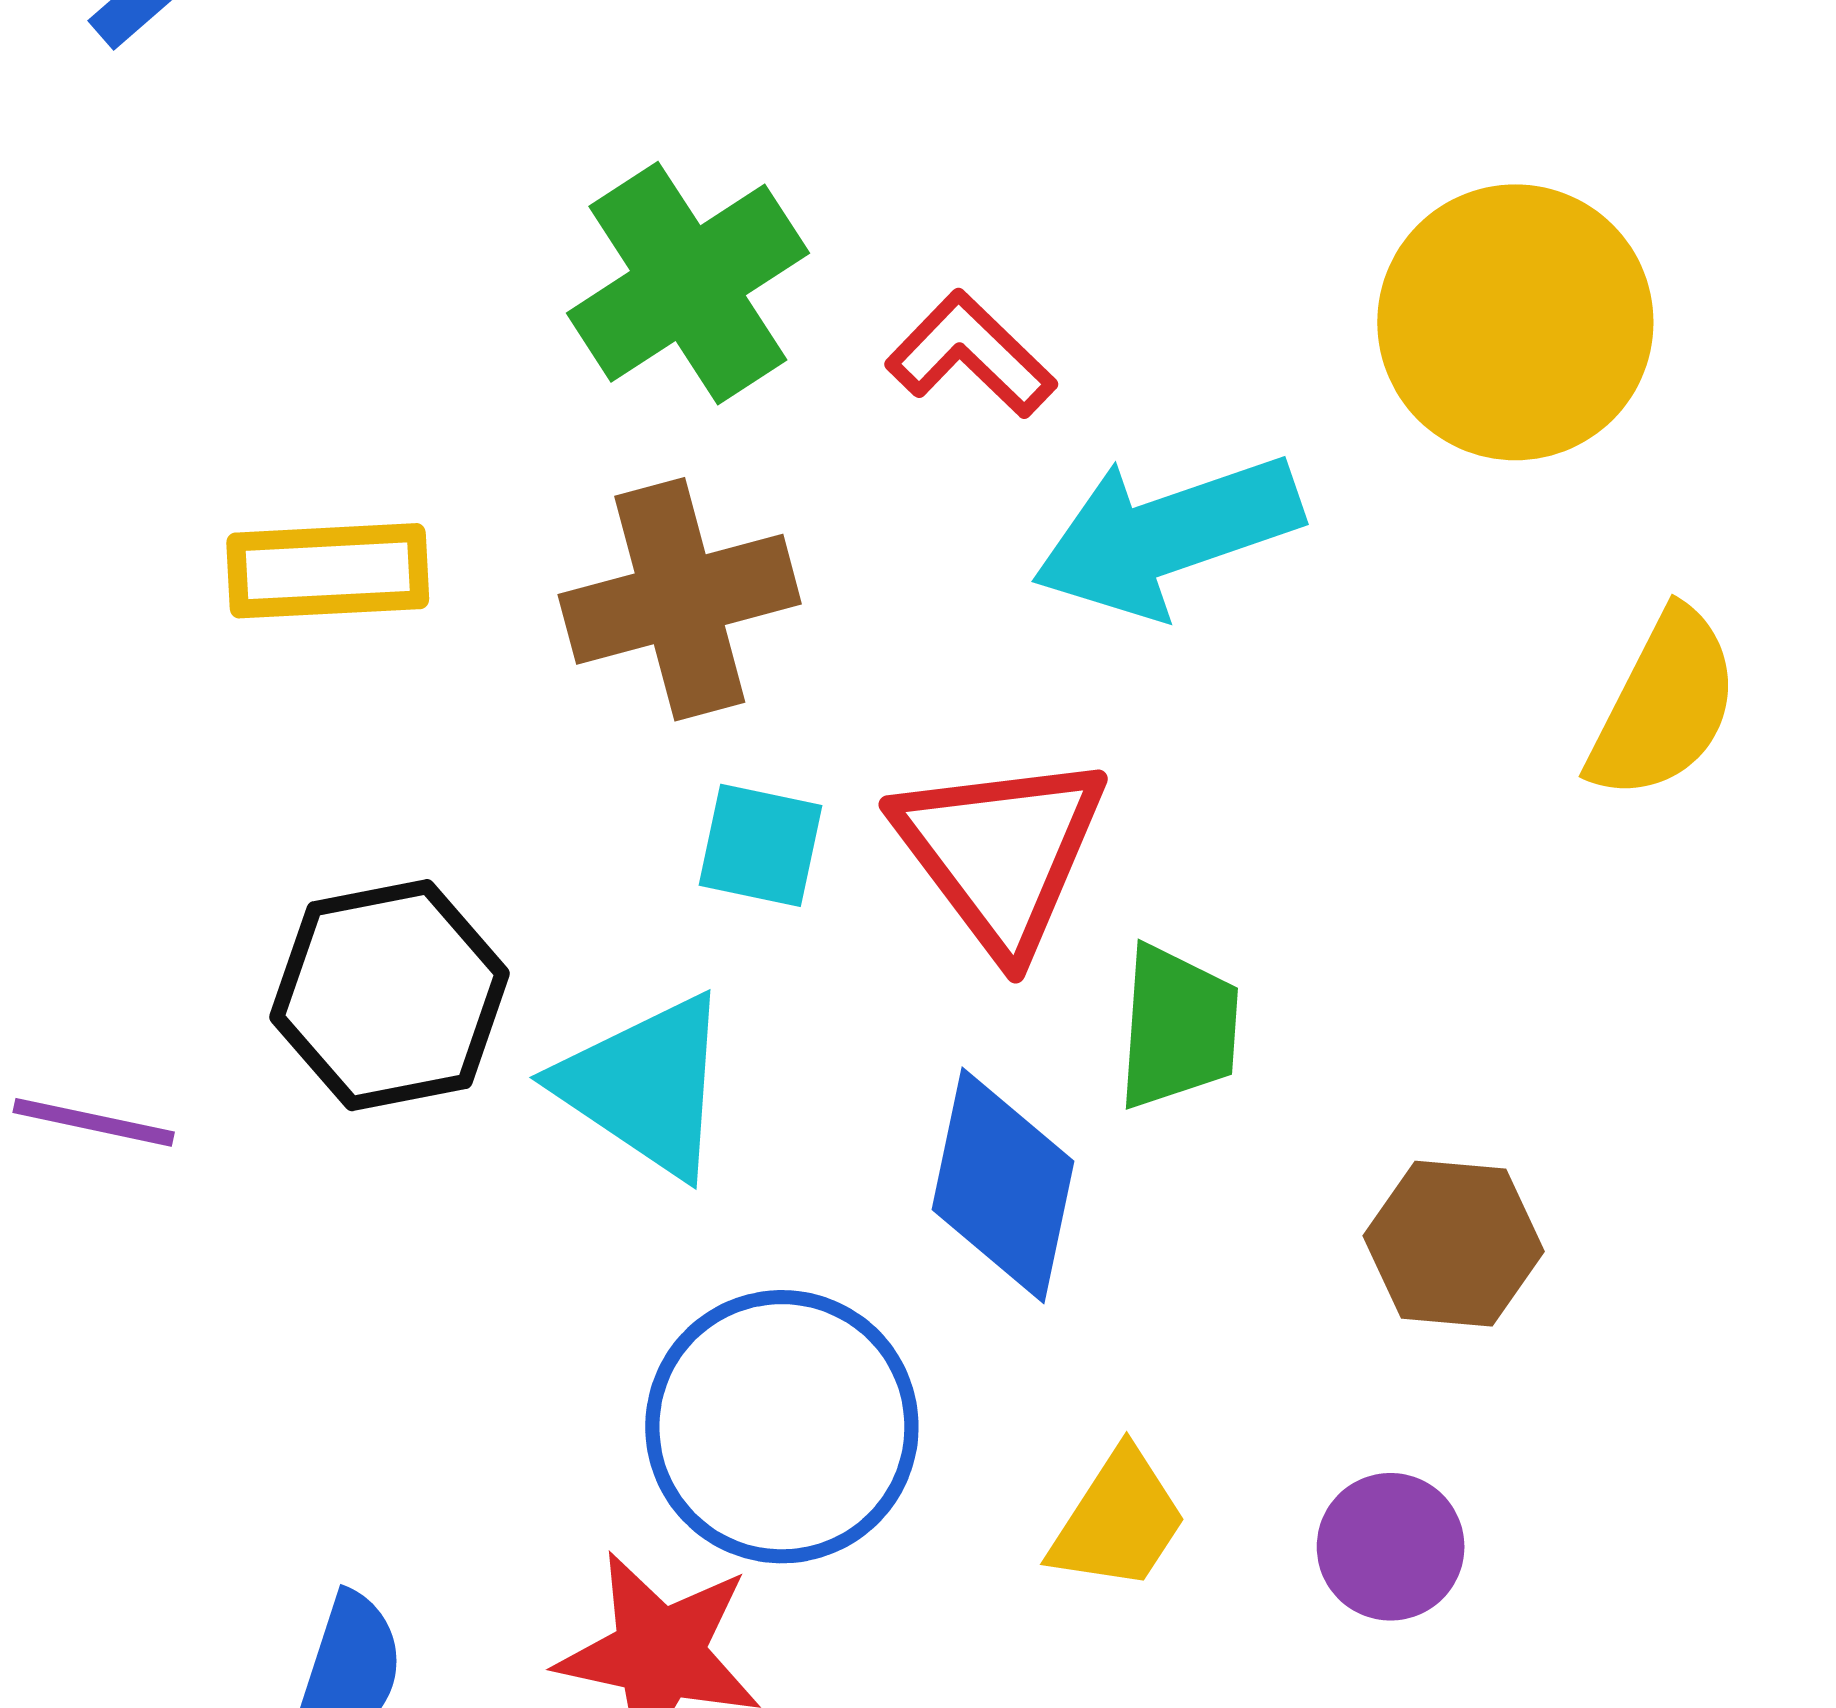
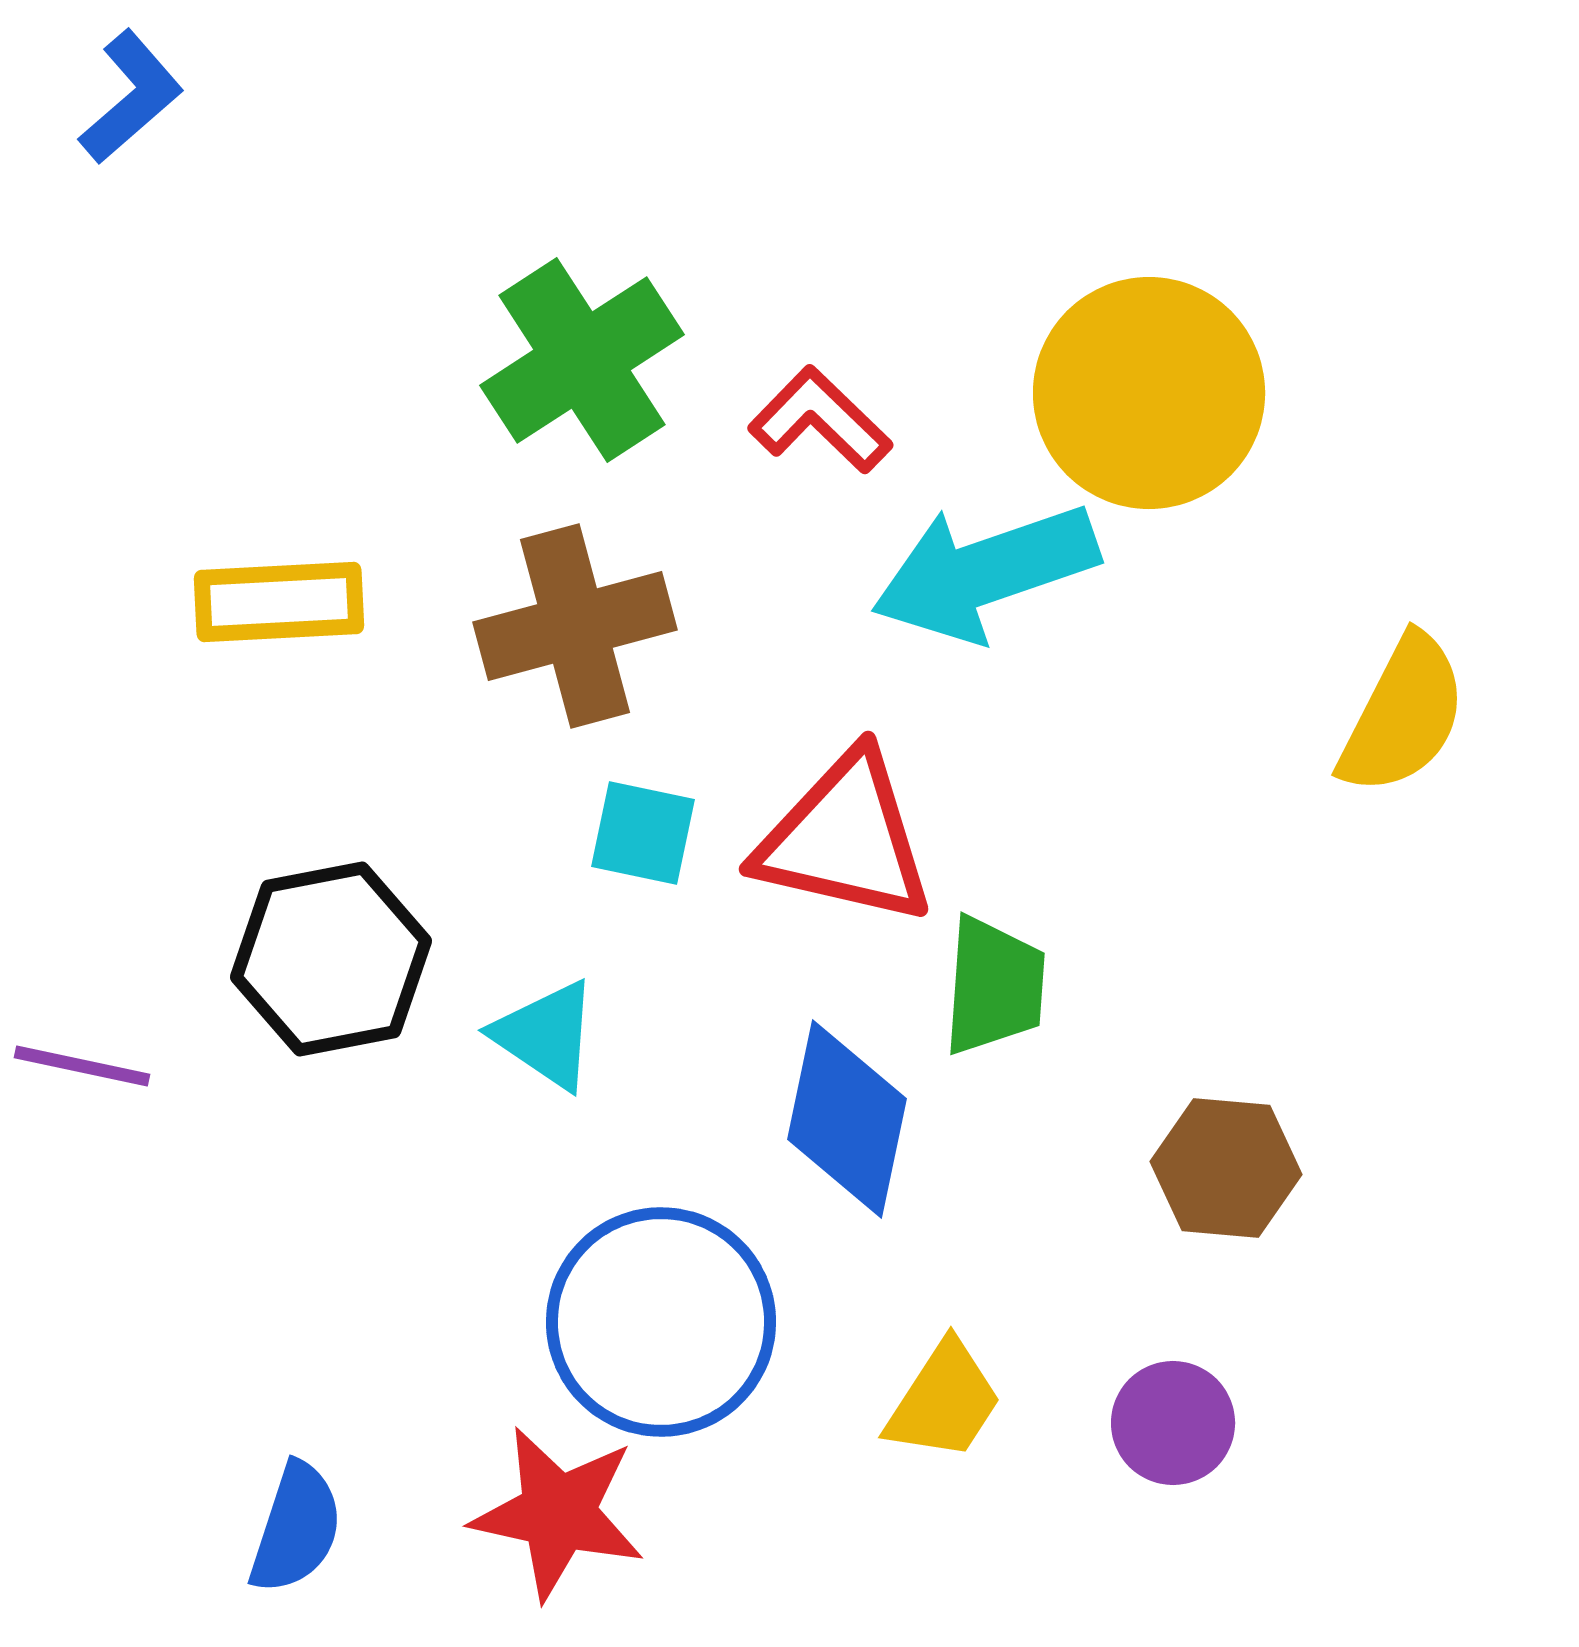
yellow circle: (1515, 322) -> (1149, 393), moved
red triangle: (1001, 853) -> (845, 839), turned -40
cyan triangle: (645, 1086) -> (546, 1035), size x0.7

